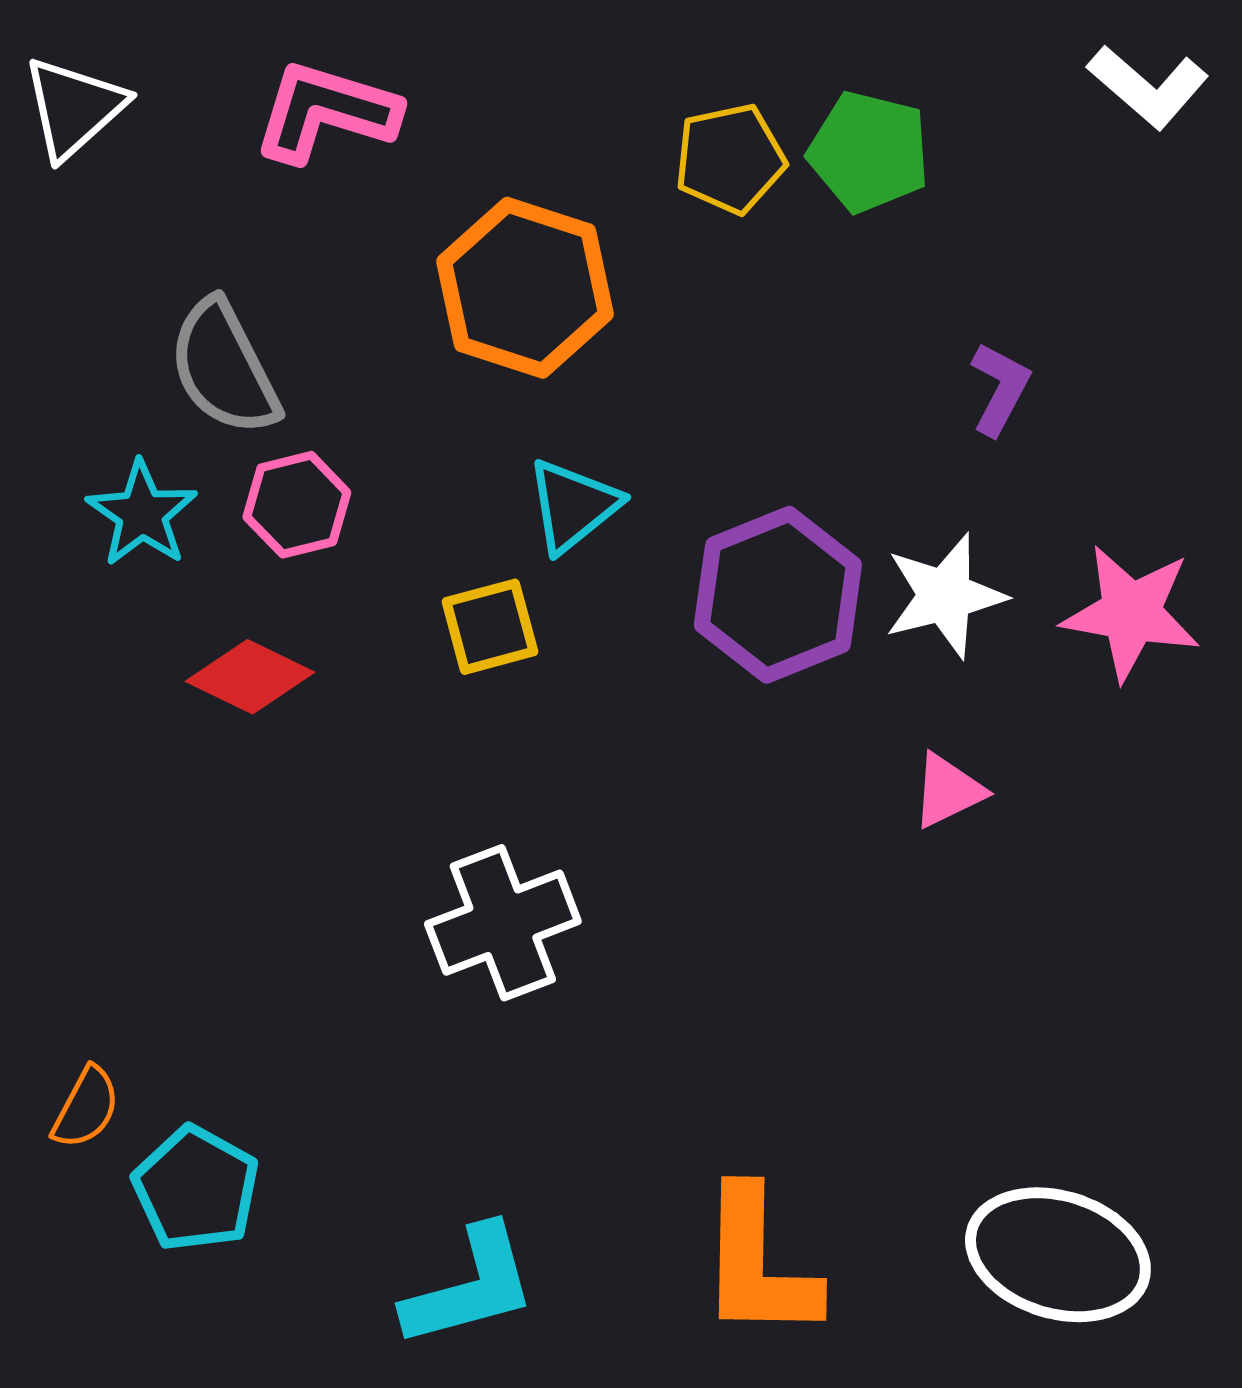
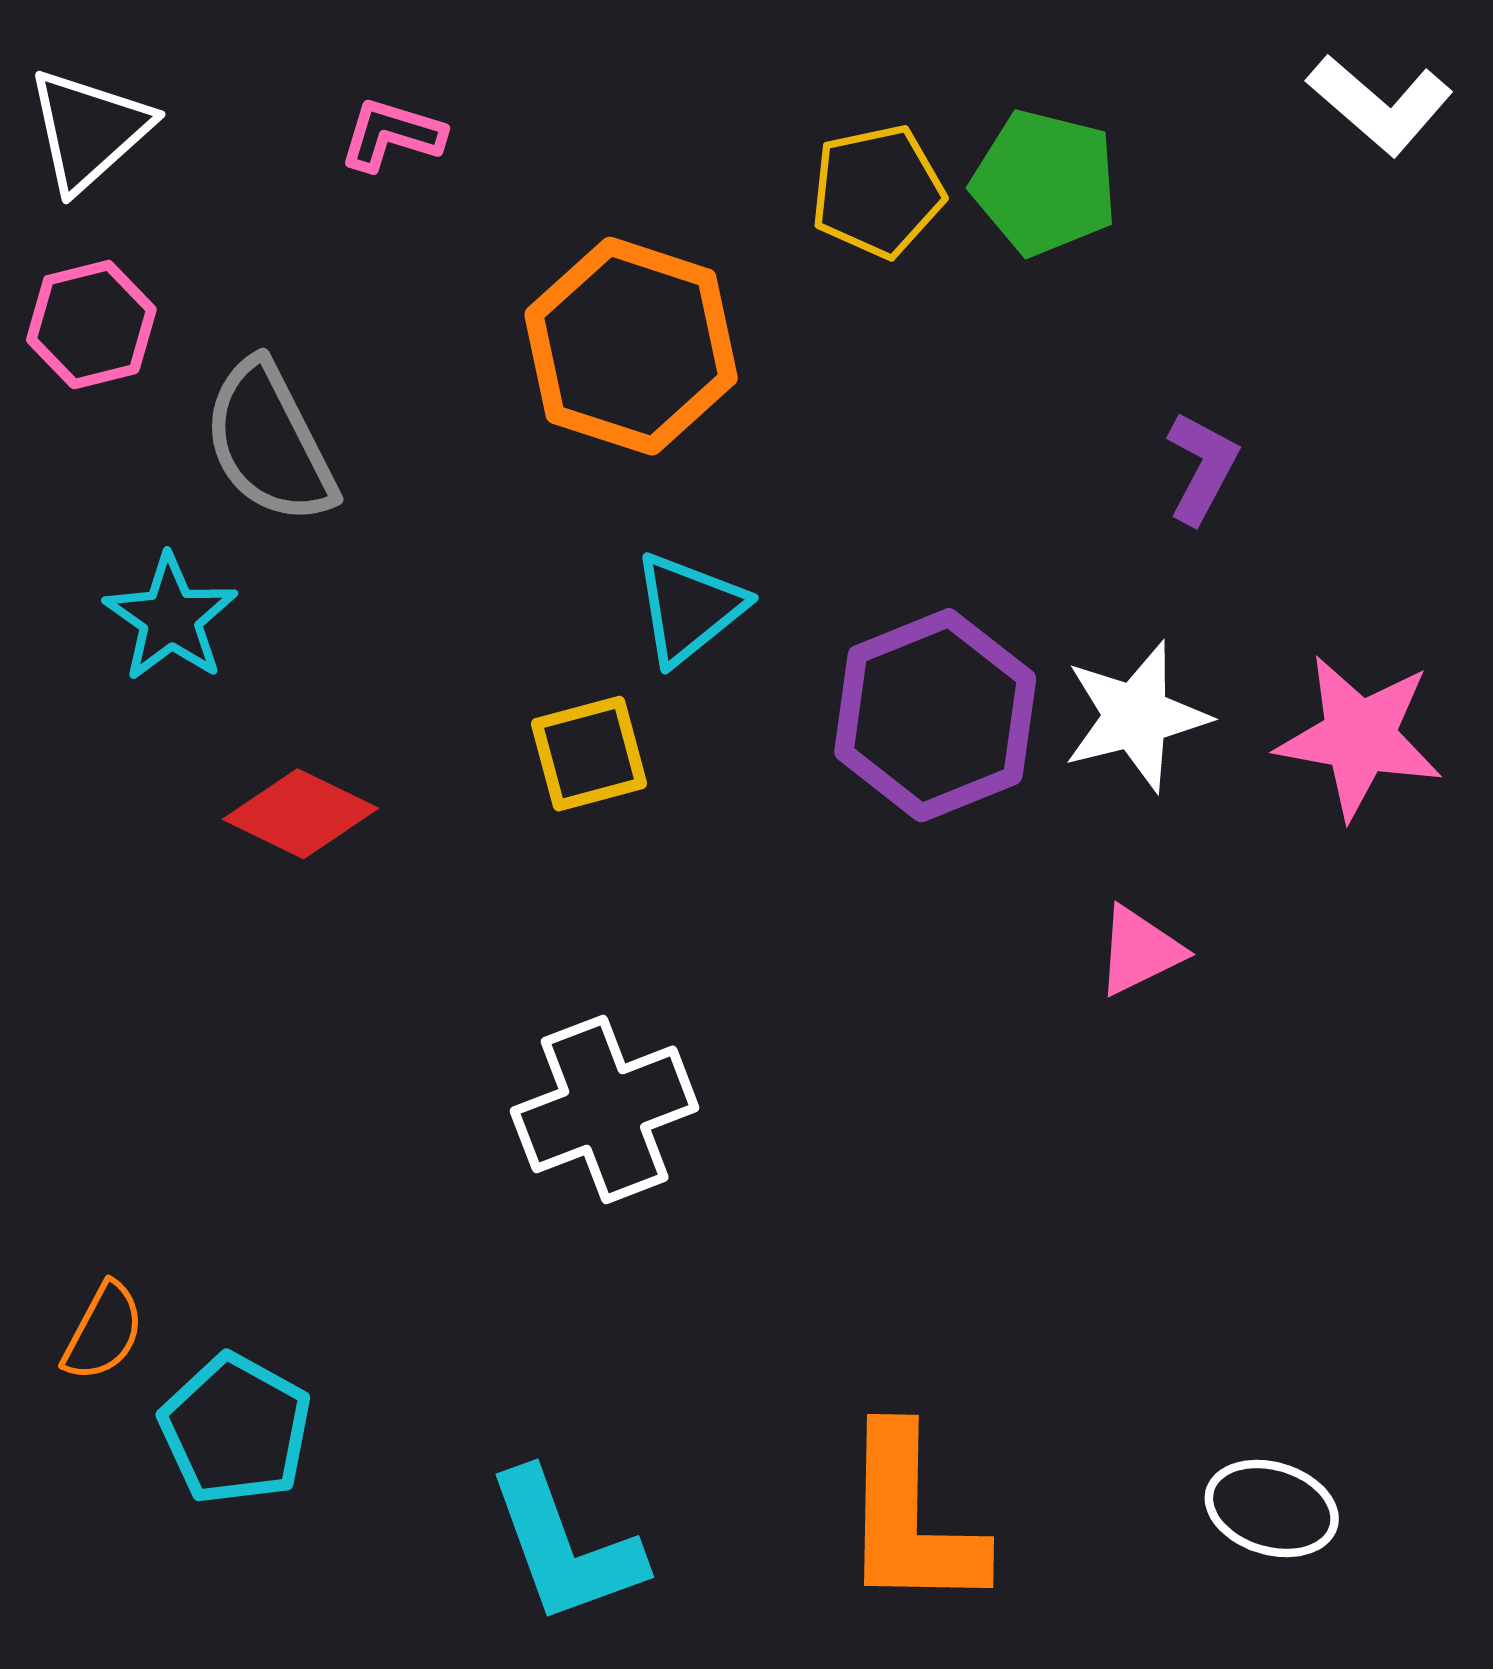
pink L-shape: (326, 112) -> (392, 135), size x0.6
pink hexagon: (297, 505) -> (91, 325), moved
white ellipse: (1058, 1255) -> (1272, 1509), size x0.6
cyan L-shape: (470, 1287) -> (565, 1547), turned 85

